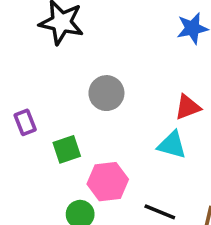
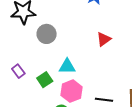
gray circle: (106, 93) -> (47, 34), moved
cyan triangle: (172, 145) -> (67, 66), moved

